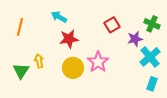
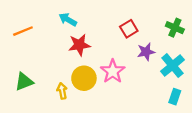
orange line: (20, 27) -> (23, 31), turned 54
purple star: (135, 39) -> (146, 52), moved
yellow arrow: (39, 61) -> (62, 91), moved
green triangle: (21, 71) -> (24, 82), turned 36

